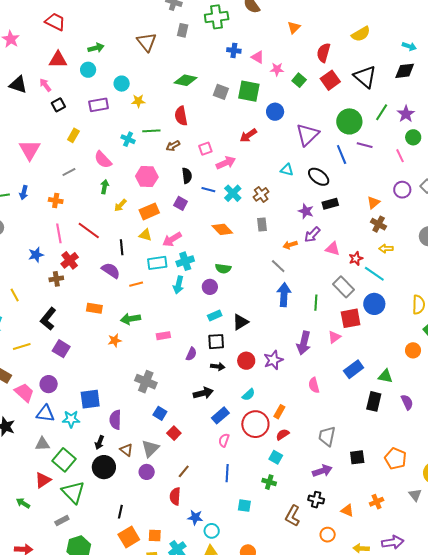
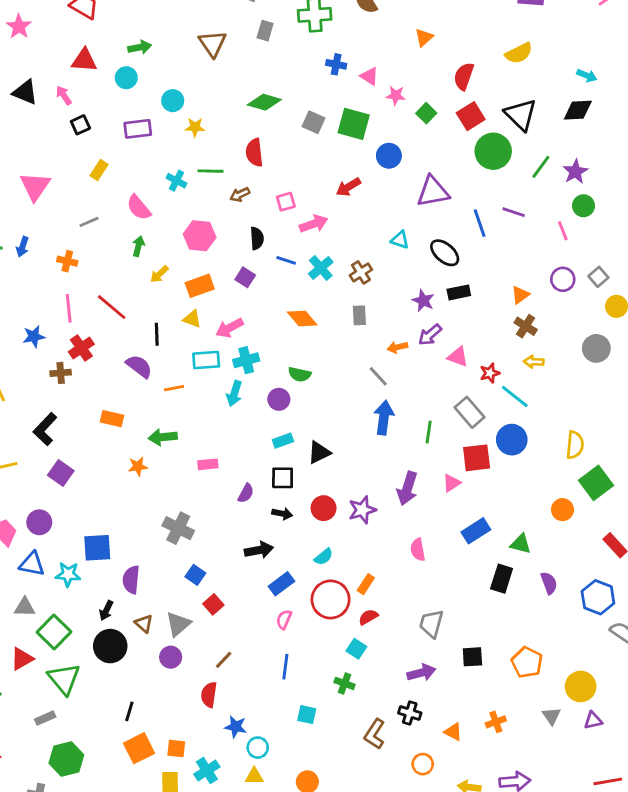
green circle: (349, 121) -> (493, 151), moved
purple triangle: (307, 135) -> (433, 192), turned 30

